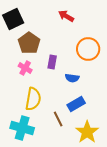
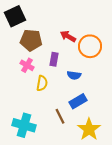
red arrow: (66, 16) -> (68, 36), moved
brown pentagon: (29, 43) -> (31, 40), turned -30
yellow semicircle: (33, 99) -> (42, 83), moved, size x0.7

